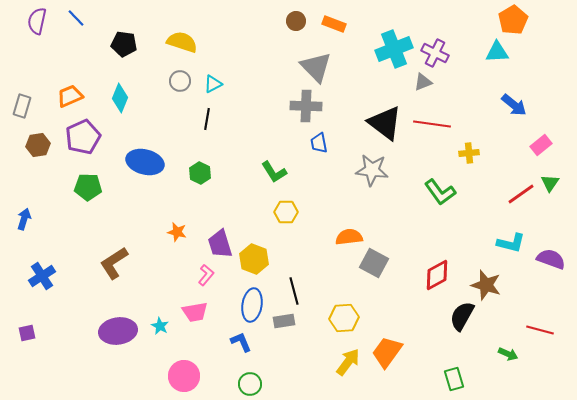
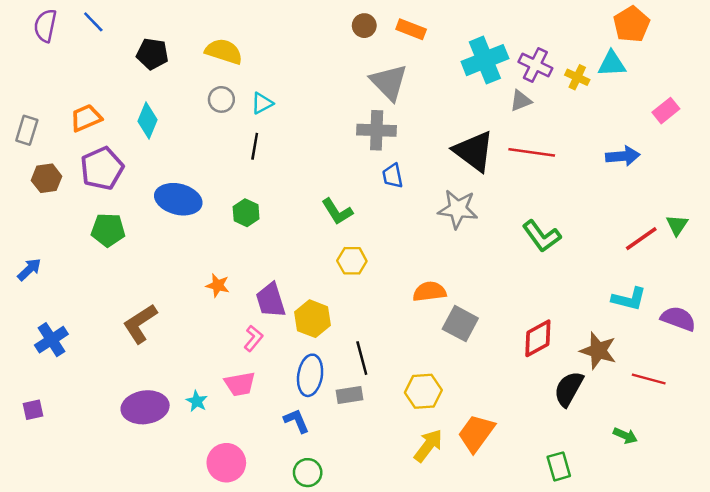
blue arrow: (514, 105) -> (623, 156), moved, turned -44
pink rectangle: (541, 145) -> (666, 111), moved
yellow cross: (469, 153) -> (577, 77), moved, turned 30
blue arrow: (24, 219) -> (29, 269), turned 30
red line: (540, 330) -> (649, 379), moved

